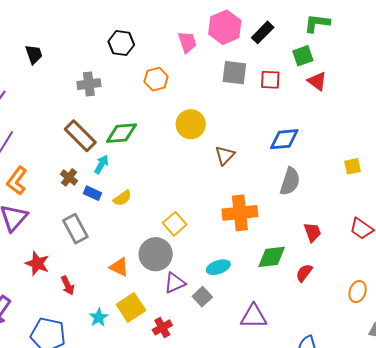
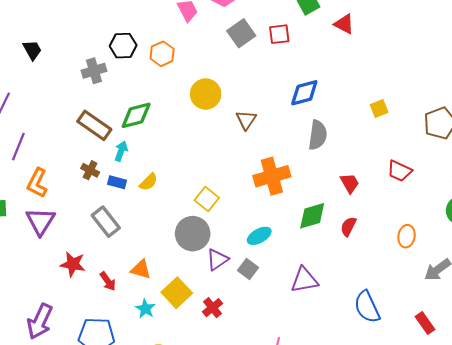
black hexagon: (121, 43) -> (123, 46), moved
gray square: (234, 73) -> (241, 33), turned -32
red triangle: (317, 81) -> (344, 24), moved
orange triangle: (119, 267) -> (141, 269), moved

